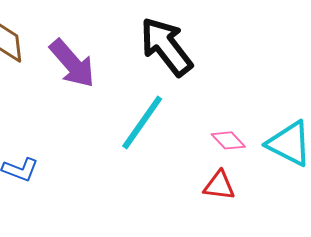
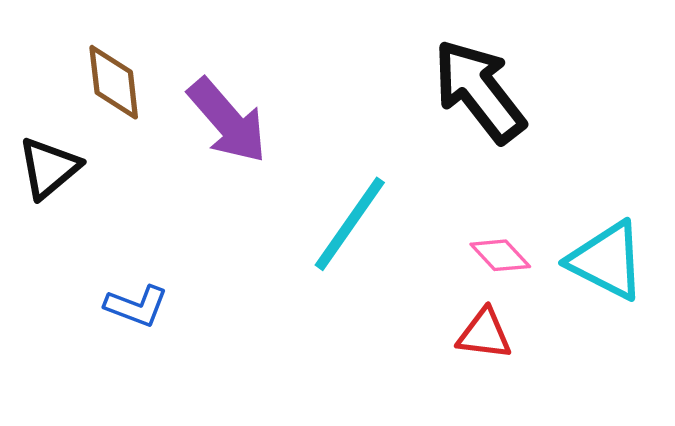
black arrow: (166, 46) -> (479, 91), moved

